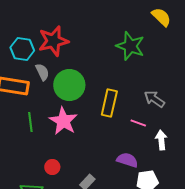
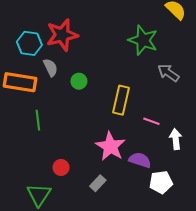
green circle: (69, 85) -> (79, 81), size x0.5
gray arrow: (154, 99) -> (168, 73), moved
pink star: (63, 121) -> (110, 146), moved

